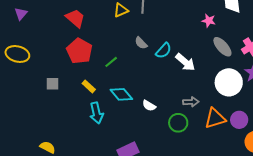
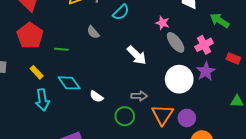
pink star: (209, 21) -> (163, 23), moved
cyan semicircle: (164, 51) -> (121, 12), moved
green line: (111, 62) -> (61, 49), turned 40
orange triangle: (215, 118) -> (162, 115), turned -45

